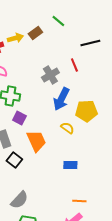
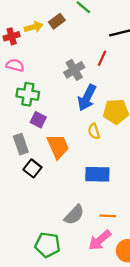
red line: (74, 65) -> (102, 58), turned 48
yellow semicircle: (67, 128) -> (94, 131), turned -144
blue rectangle: (70, 165) -> (97, 174), size x1.5
gray semicircle: (19, 200) -> (74, 215), moved

